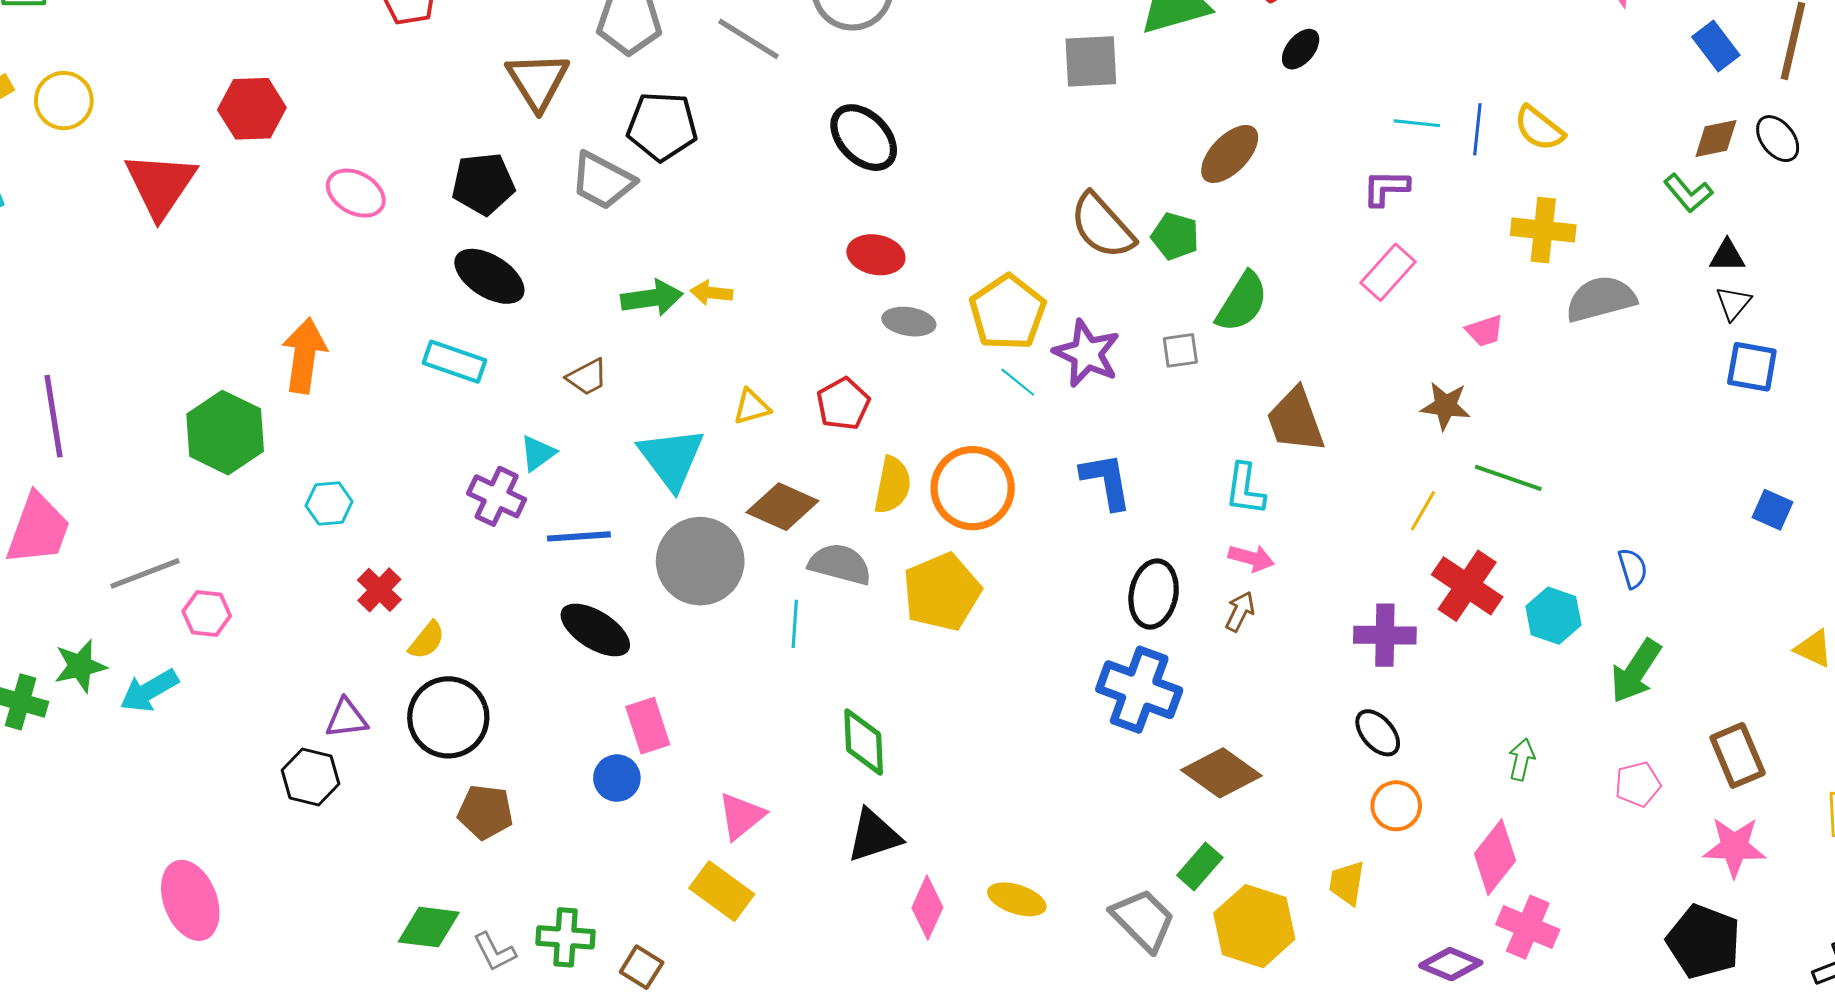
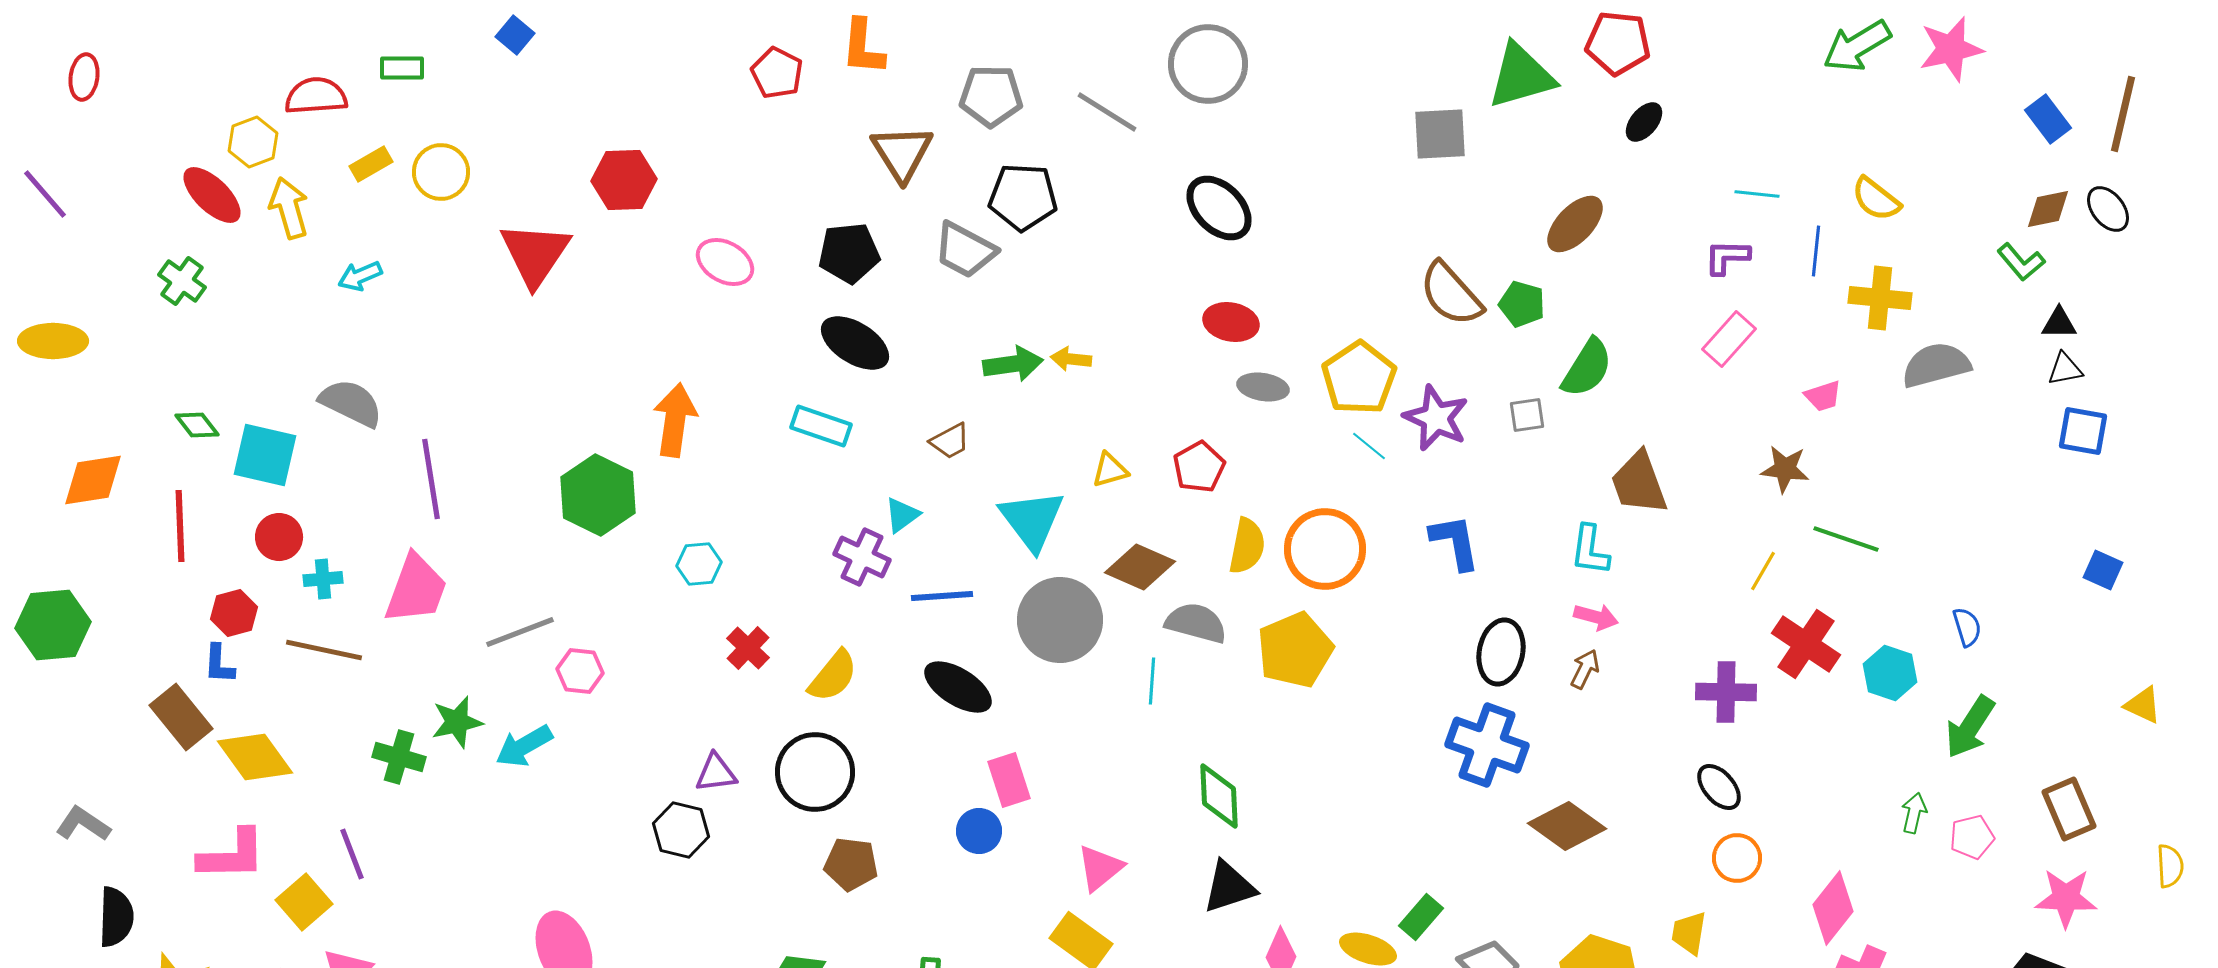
blue line: (1477, 129) -> (1816, 251), moved
black triangle: (1733, 303) -> (2065, 369), turned 39
yellow semicircle: (427, 640) -> (833, 676), moved, size x1.4
green arrow: (1522, 760) -> (1914, 813), moved
green rectangle: (1200, 866) -> (1421, 917), moved

